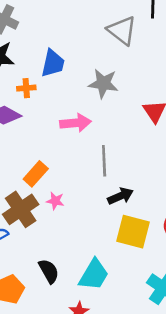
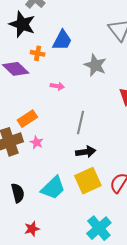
pink arrow: (76, 123) -> (57, 86), moved, size x0.6
yellow square: (133, 232) -> (88, 181), turned 36
cyan trapezoid: (94, 275) -> (53, 188), moved

